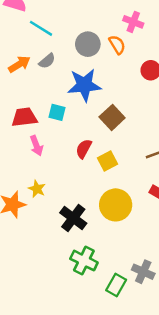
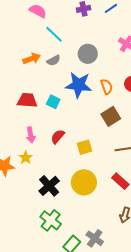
orange semicircle: (117, 45) -> (107, 87), moved
brown square: (112, 117) -> (111, 116), moved
pink arrow: (36, 146) -> (31, 135), moved
red semicircle: (84, 149) -> (58, 137), moved

